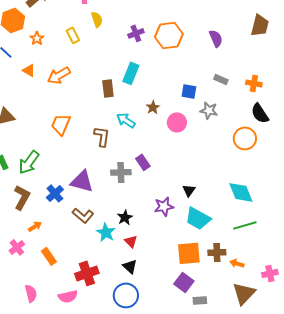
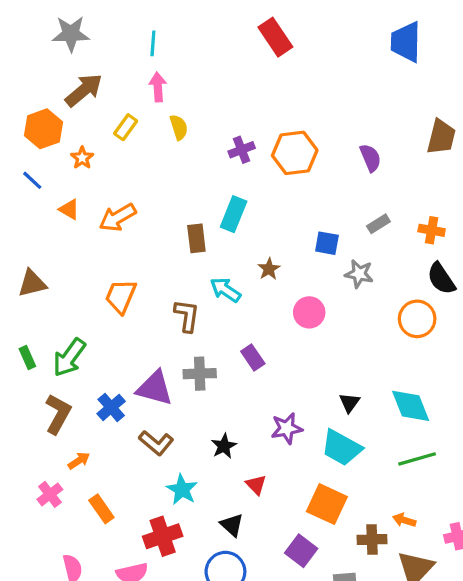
yellow rectangle: (73, 35) -> (126, 127), moved, turned 63
gray rectangle: (221, 79) -> (378, 224), turned -56
pink circle: (177, 122) -> (309, 312), moved
gray cross: (121, 172) -> (200, 374), moved
black triangle: (189, 190) -> (349, 403), moved
cyan star: (106, 232) -> (182, 490), moved
red triangle: (131, 241) -> (256, 485), moved
brown cross: (217, 252) -> (372, 539), moved
orange square: (189, 253) -> (327, 504), turned 30
purple square: (184, 282) -> (301, 551), moved

